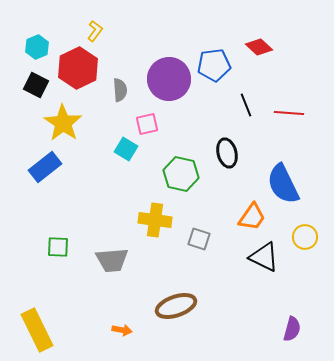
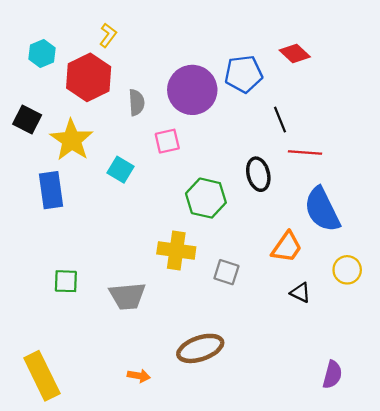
black square: (36, 85) -> (27, 120), moved
red line: (289, 113) -> (305, 153), moved
cyan square: (126, 149) -> (121, 170), moved
blue rectangle: (45, 167) -> (51, 190), turned -60
black triangle: (264, 257) -> (300, 293), size x0.6

